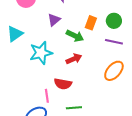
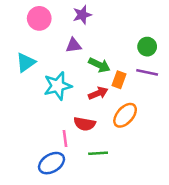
purple triangle: (54, 20) -> (74, 45), turned 32
orange rectangle: (91, 23) -> (119, 80), moved
orange ellipse: (114, 71) -> (125, 115), moved

